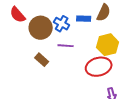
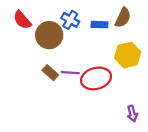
blue cross: (62, 24) -> (70, 20), moved
purple line: (66, 46) -> (70, 73), moved
red ellipse: (99, 67) -> (96, 78), moved

